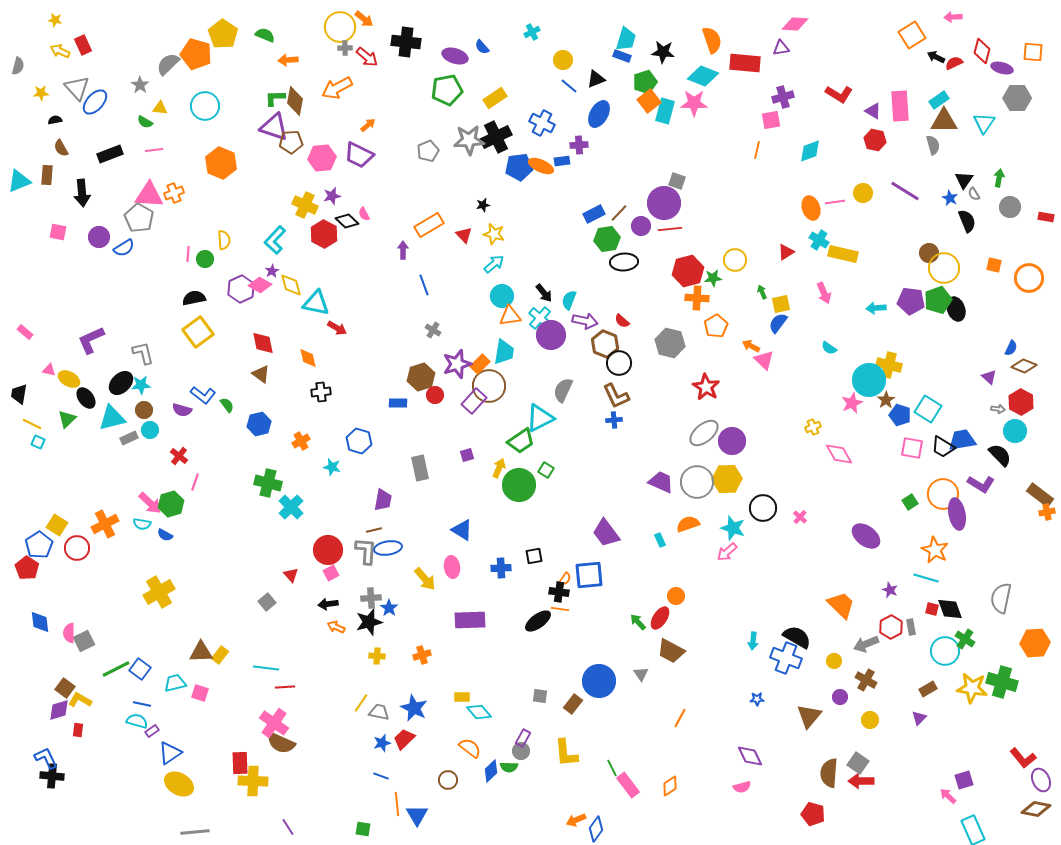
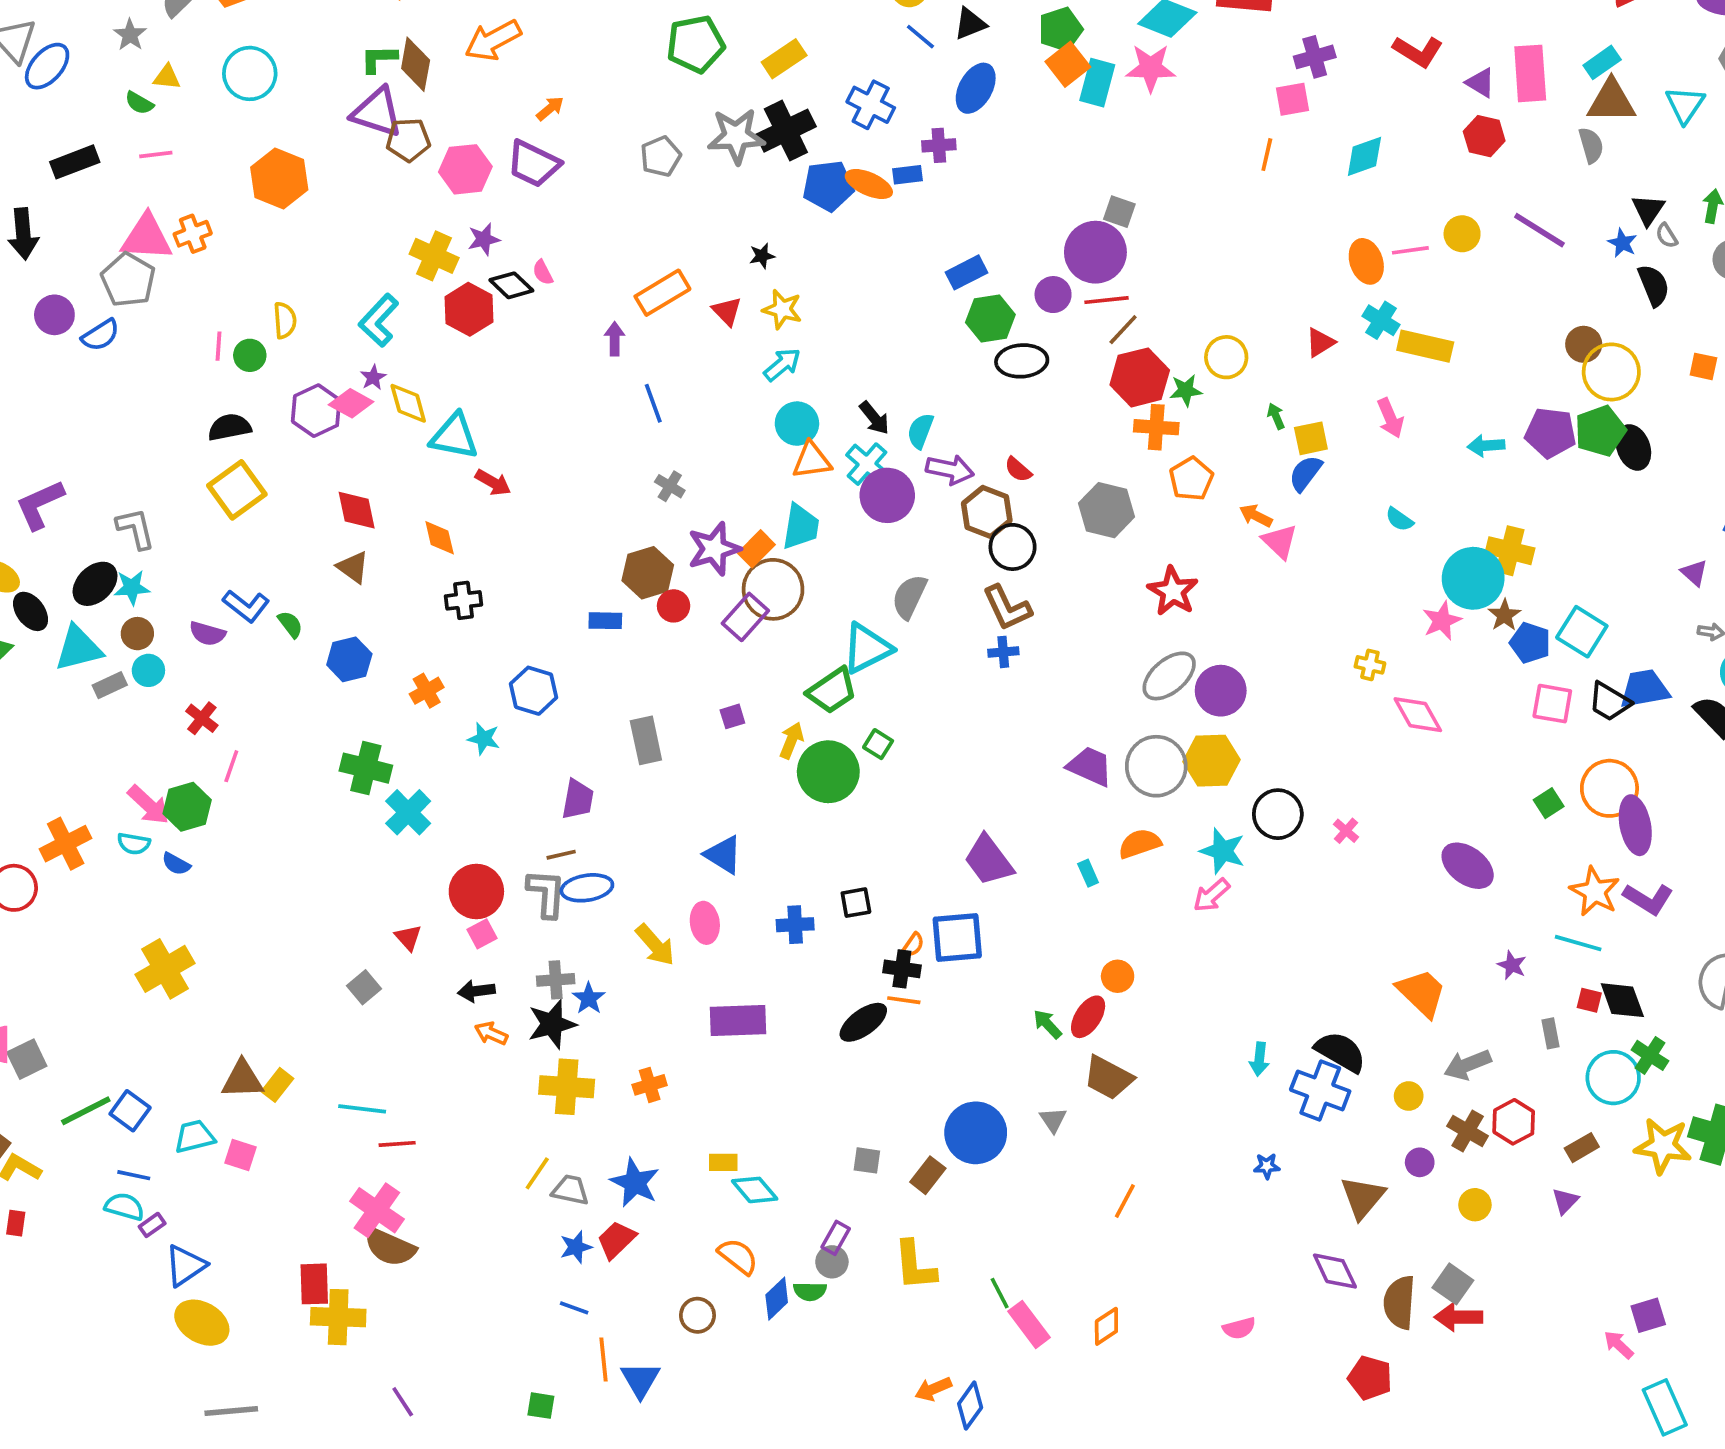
brown line: (619, 213) -> (1123, 330), moved
yellow cross: (813, 427) -> (1370, 665), turned 35
purple L-shape: (981, 484) -> (1648, 899), moved
red hexagon: (891, 627) -> (1514, 1122), moved
yellow cross: (377, 656) -> (567, 1087), size x1.8
purple diamond: (750, 756) -> (1335, 1271), moved

